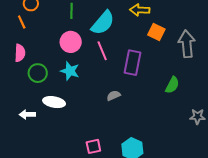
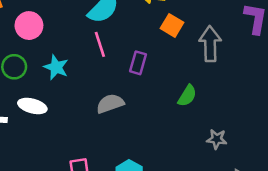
pink circle: (71, 42) -> (29, 26), moved
purple rectangle: (133, 63) -> (138, 63), size x0.7
gray semicircle: (114, 96) -> (110, 104), size x1.5

